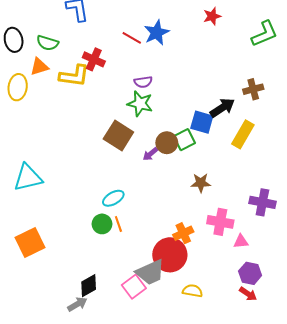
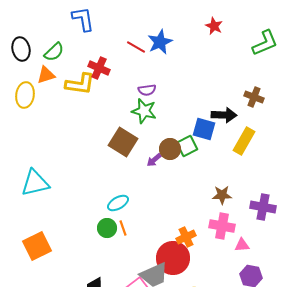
red star: (212, 16) -> (214, 26), turned -30
green semicircle: (47, 43) -> (54, 52), turned -60
brown cross: (253, 89) -> (254, 97), turned 36
black arrow: (222, 108) -> (224, 115), turned 35
brown star: (201, 183) -> (222, 195), moved

